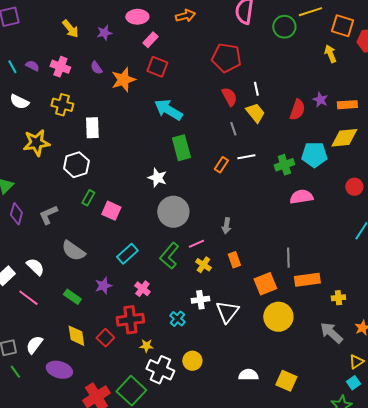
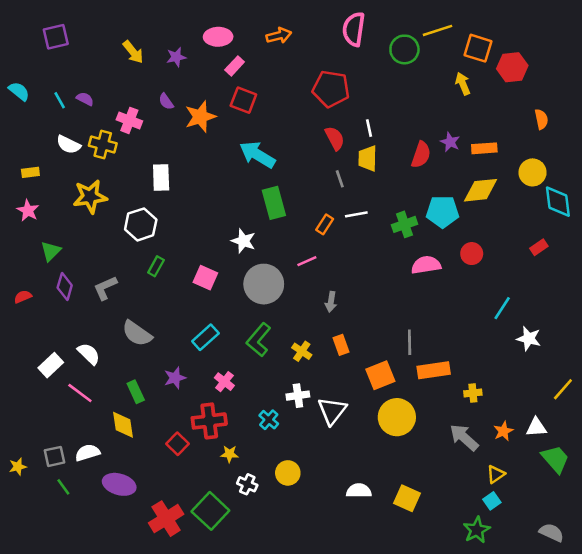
pink cross: (60, 67) -> (129, 120), moved
yellow cross: (62, 105) -> (103, 145), moved
yellow trapezoid: (255, 113) -> (368, 158), turned -140
red circle: (354, 187) -> (472, 254), moved
pink square: (111, 211) -> (205, 278), moved
pink line: (196, 244) -> (307, 261), moved
green rectangle: (72, 297) -> (136, 392), turned 30
yellow diamond: (76, 336) -> (123, 425), moved
white semicircle: (34, 345) -> (87, 453), turned 36
white cross: (160, 370) -> (247, 484), size x0.6

